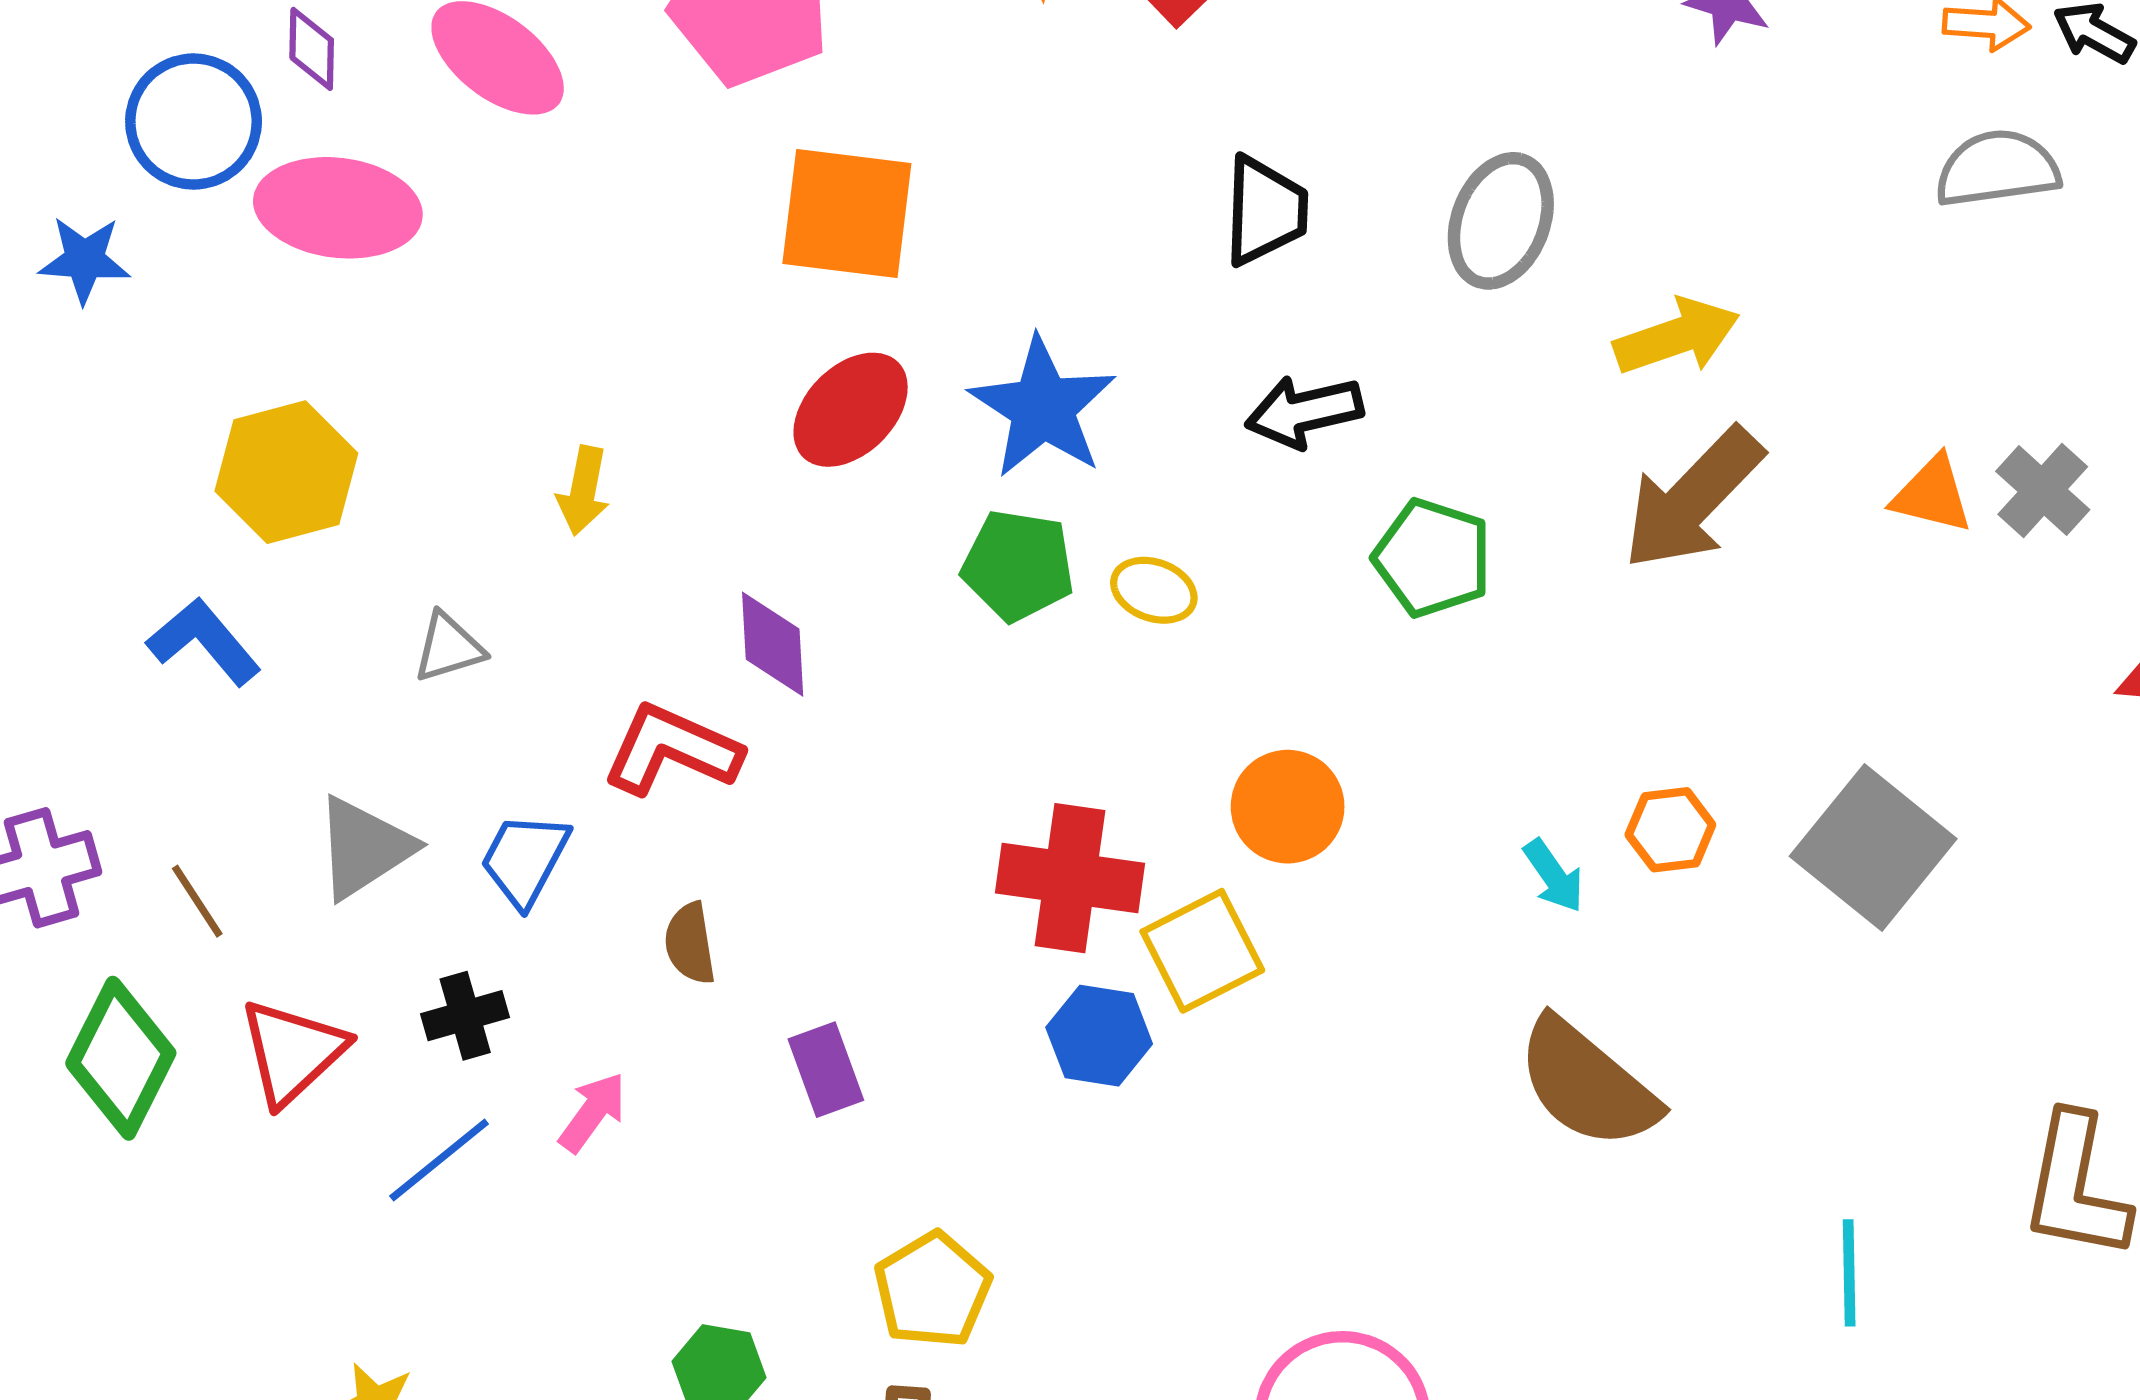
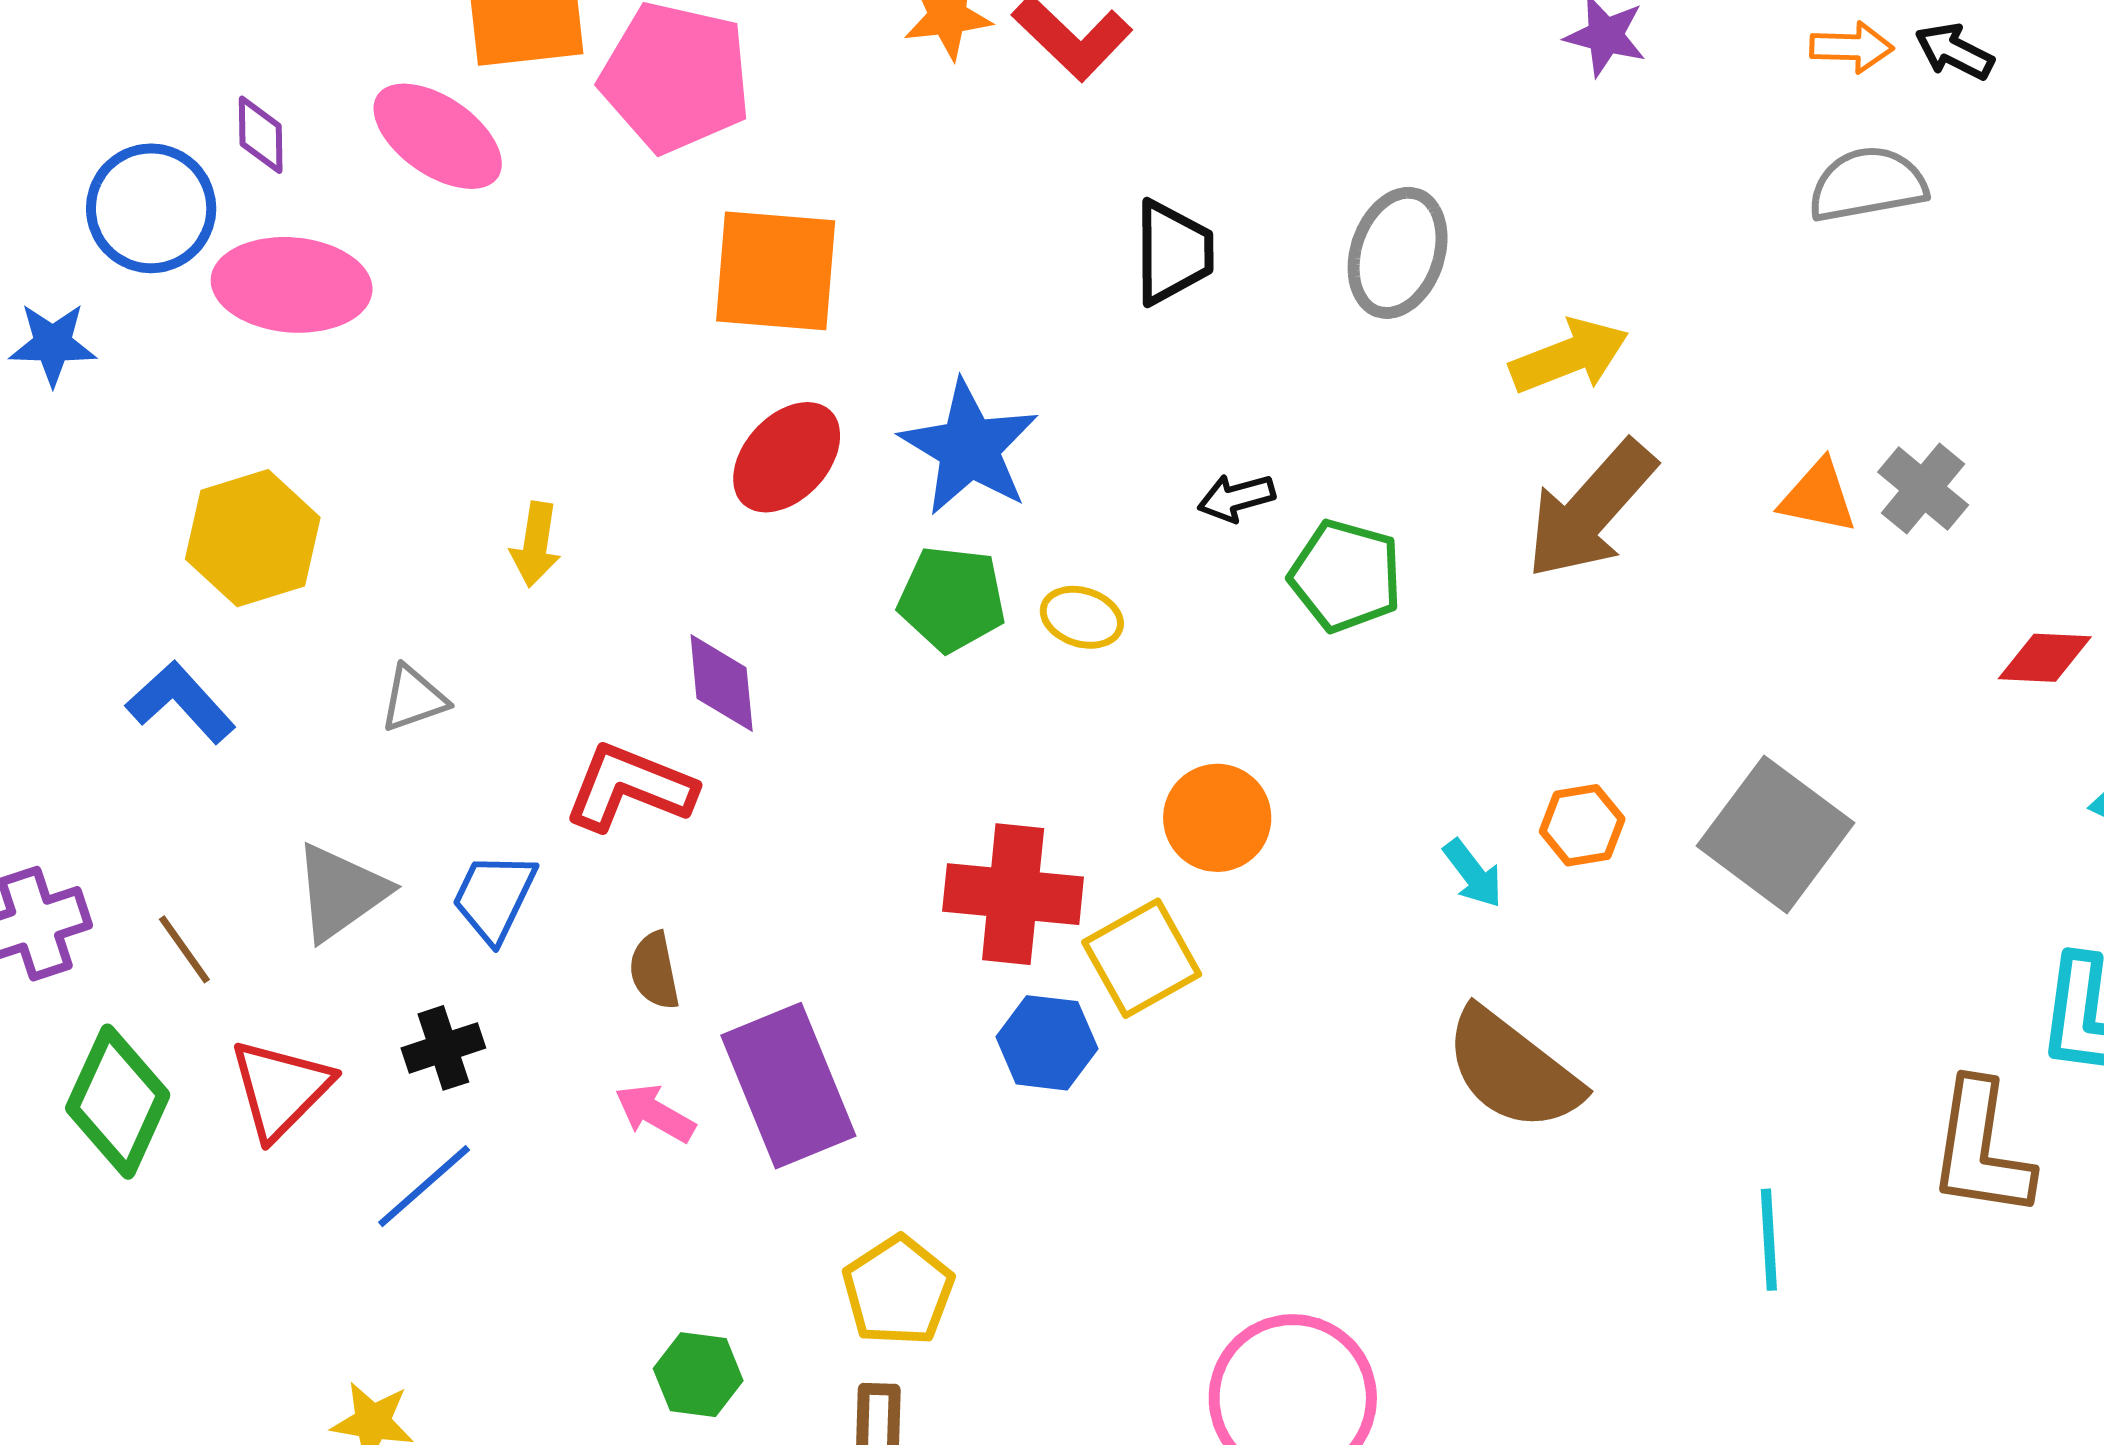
black arrow: (1304, 412) -> (1236, 498), moved, size x0.7
purple rectangle: (826, 1070) -> (788, 1086), size x1.8
pink arrow: (593, 1112) -> (655, 1113), moved, turned -94

